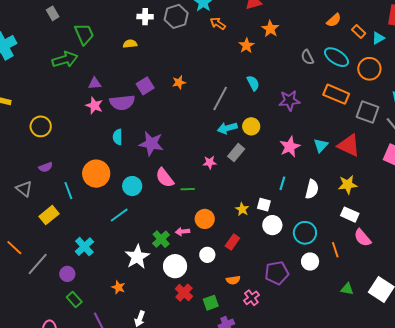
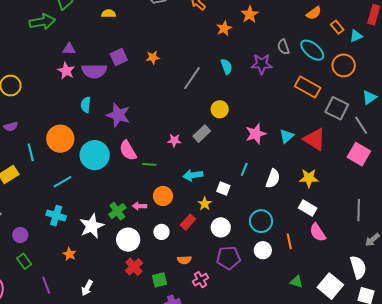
purple star: (289, 101) -> (262, 64), moved
cyan arrow: (227, 128) -> (193, 175), moved
cyan circle: (132, 186) -> (95, 155), size x1.5
yellow star: (242, 209) -> (205, 204), moved
cyan line: (119, 215) -> (63, 182), moved
white circle: (272, 225) -> (221, 227), moved
cyan cross: (84, 247) -> (56, 216), moved, turned -36

